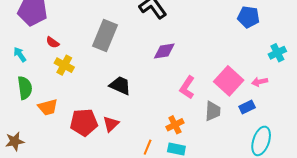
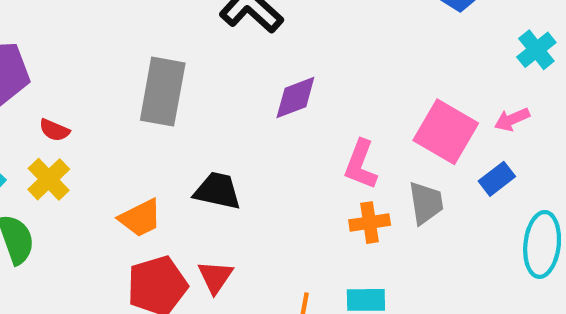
yellow cross: (64, 65) -> (49, 179), moved, turned 30
orange trapezoid: (48, 107) -> (140, 218), moved
orange cross: (175, 125) -> (370, 223), moved, turned 30

